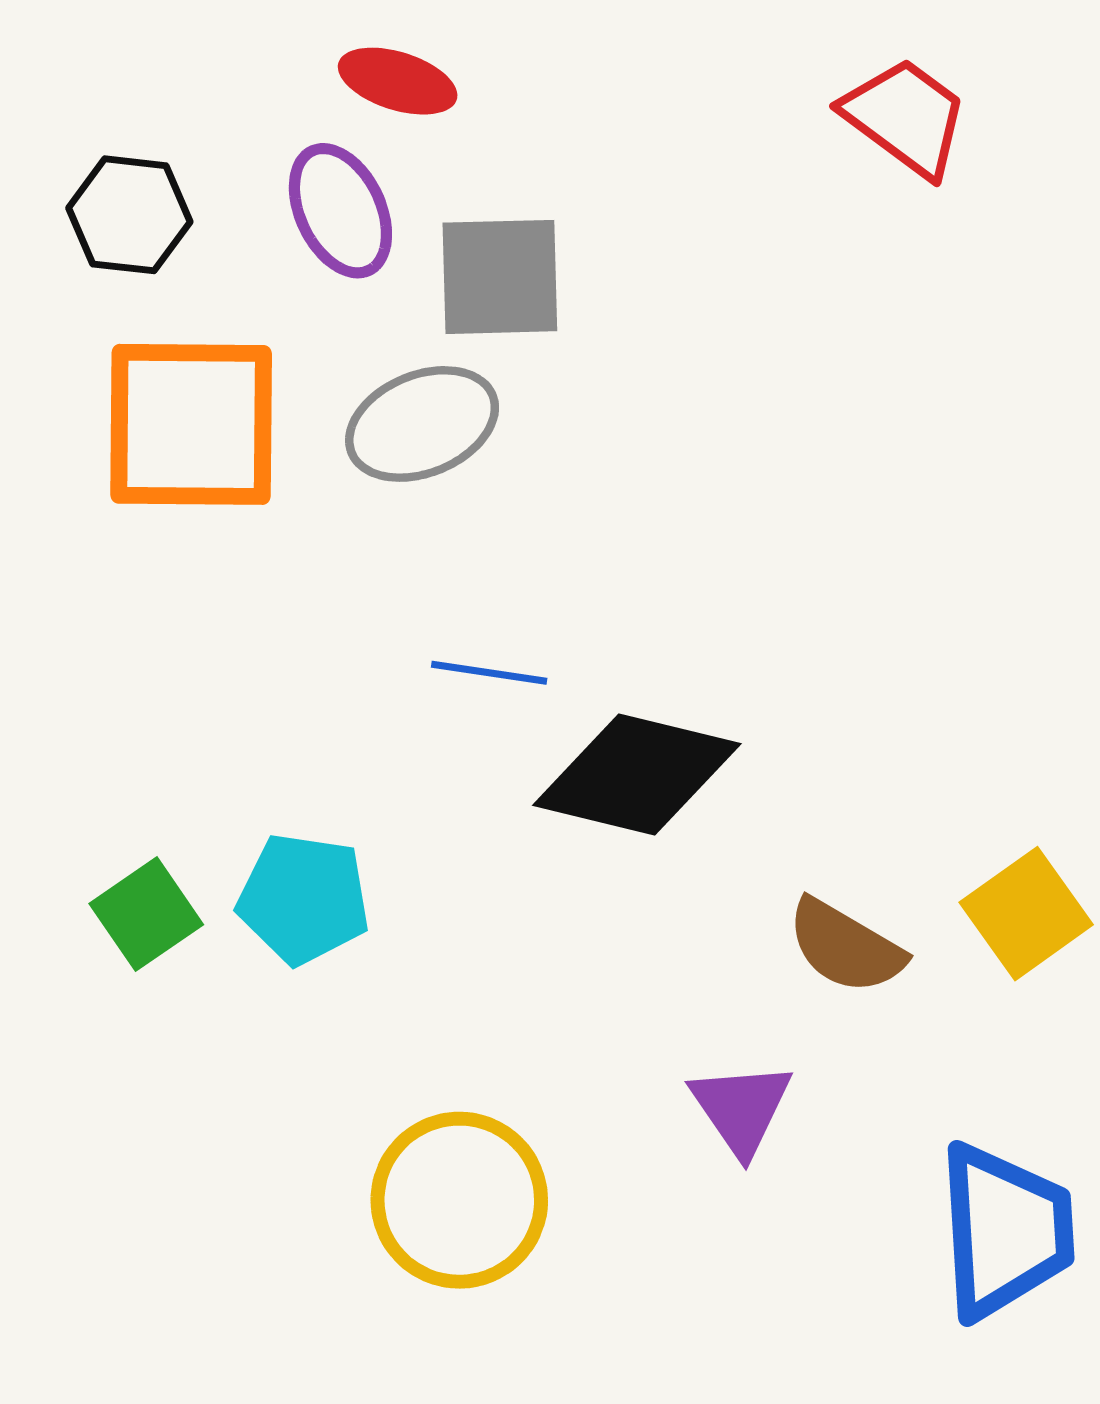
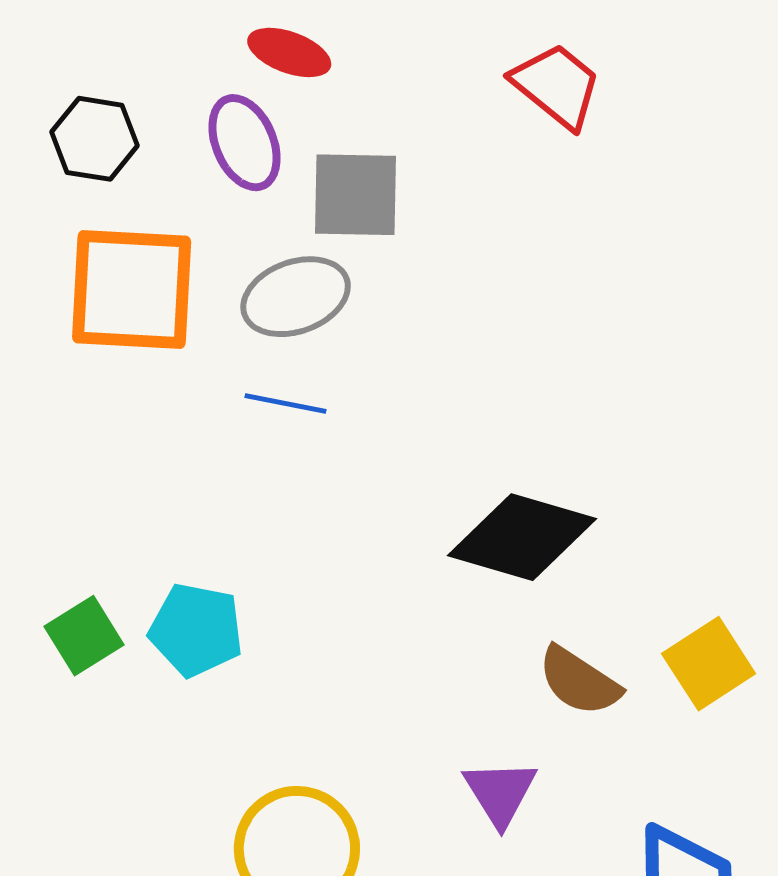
red trapezoid: (905, 117) -> (557, 86), moved
blue line: (489, 673) -> (285, 403), moved
black diamond: (637, 775) -> (522, 537), moved

